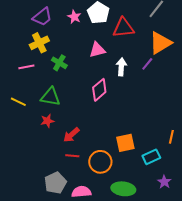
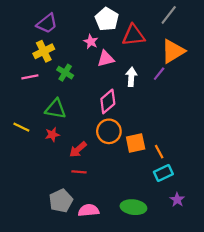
pink star: (74, 17) -> (91, 42), moved
yellow line: (18, 102) -> (21, 127), moved
orange line: (171, 137) -> (159, 152), moved, turned -40
orange square: (125, 143) -> (136, 143), moved
orange circle: (100, 162) -> (109, 131), moved

